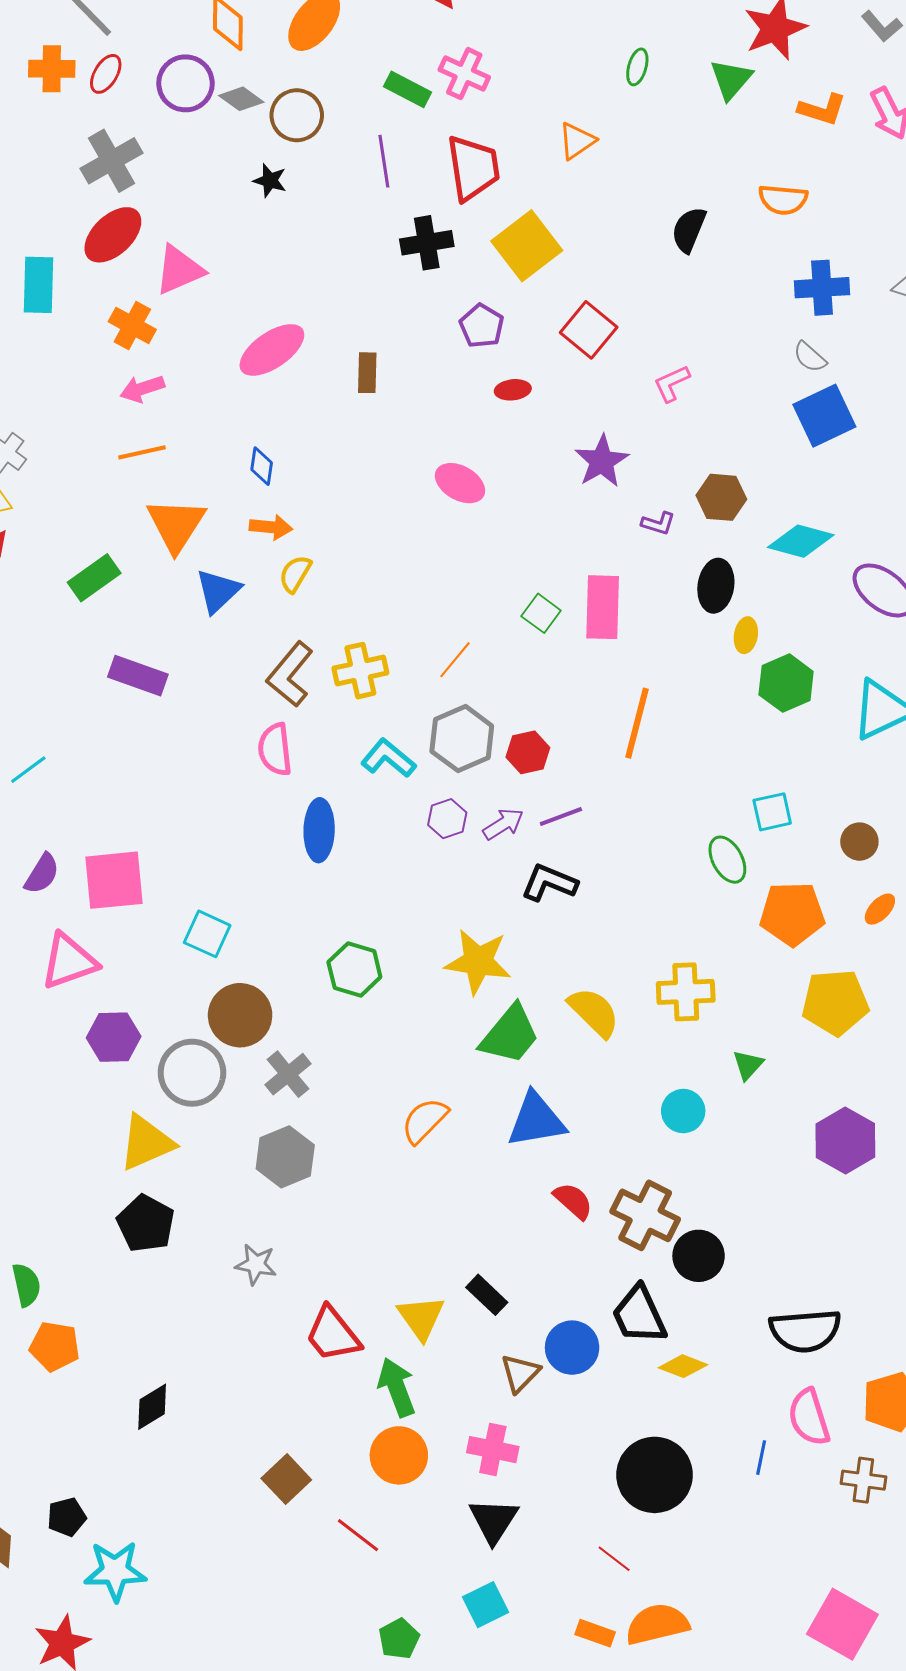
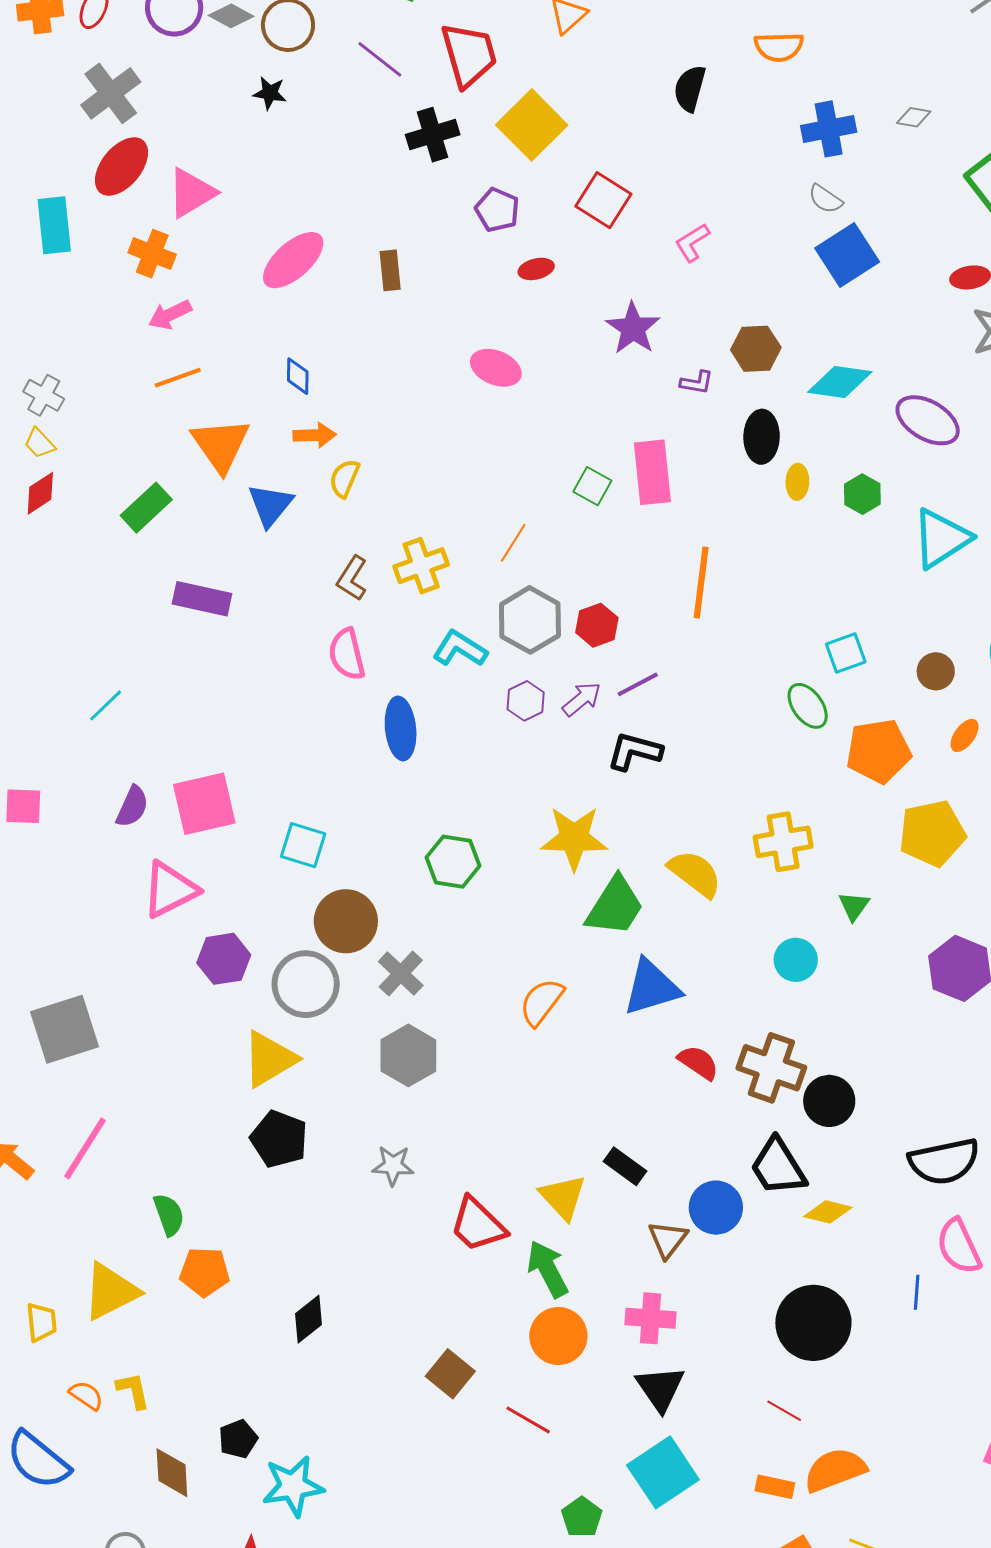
purple line: (384, 161) -> (380, 59), turned -36
brown L-shape: (290, 674) -> (352, 578), size x0.7
green hexagon: (786, 683) -> (862, 494), moved, size x0.7
cyan square: (486, 1605) -> (663, 1472), size x1.5

